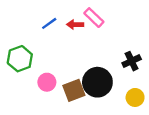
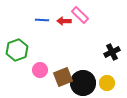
blue line: (49, 23) -> (42, 20), turned 40
black circle: (97, 82) -> (83, 83), moved
yellow circle: (135, 97) -> (107, 83), moved

